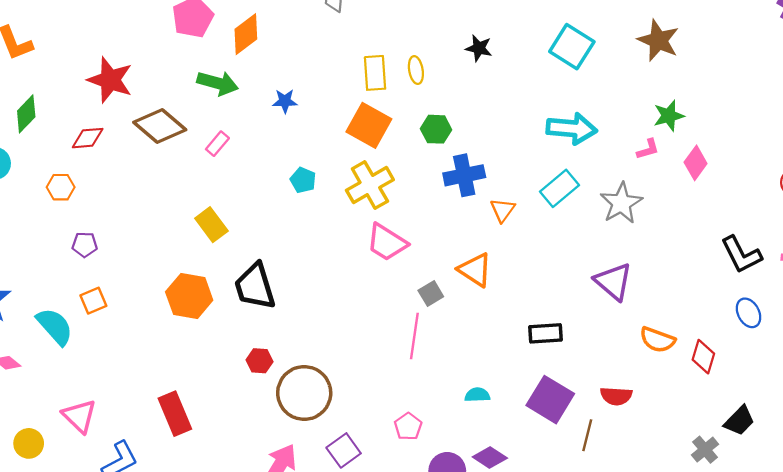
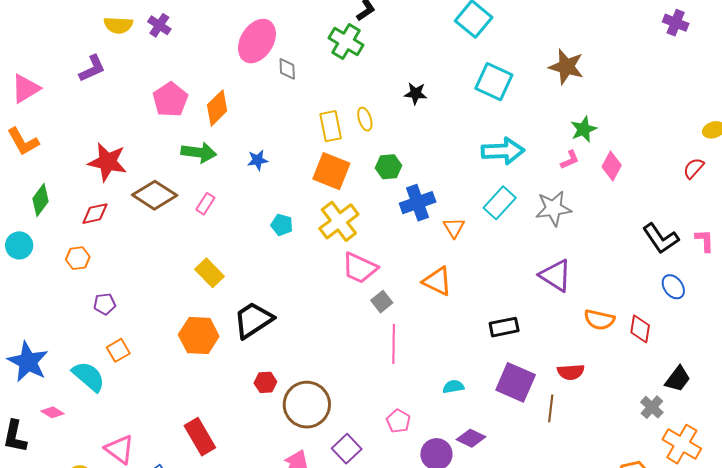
gray star: (621, 203) -> (553, 208), turned 30
black trapezoid: (255, 286) -> (253, 320), turned 81
gray square: (431, 293) -> (382, 302), moved

